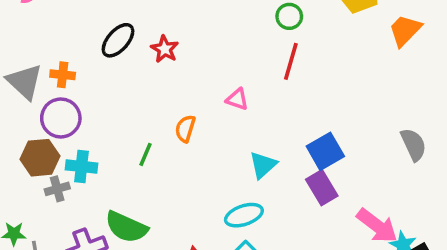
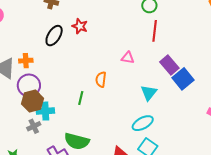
red star: (165, 49) -> (80, 26), moved
brown hexagon: (40, 158) -> (33, 101), moved
purple rectangle: (322, 188) -> (169, 65), moved

